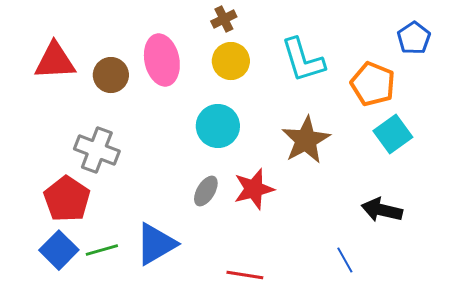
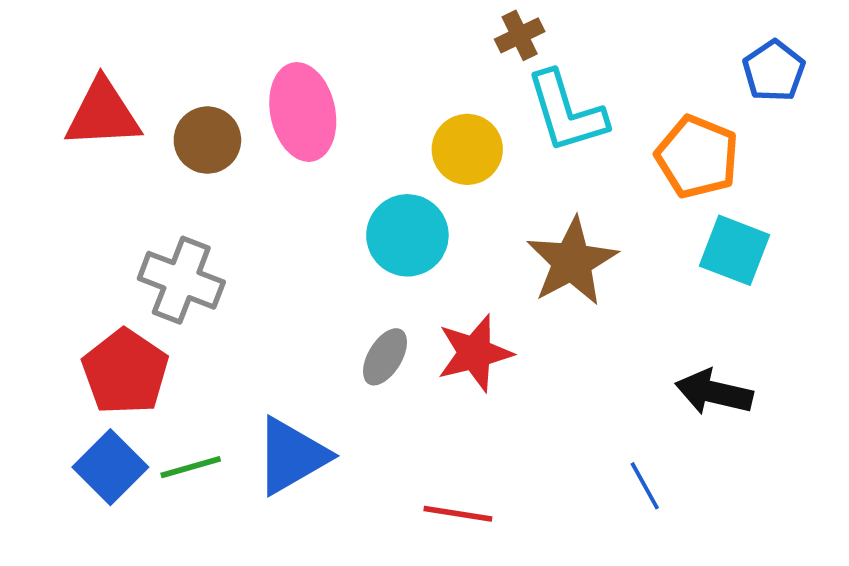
brown cross: (224, 19) -> (520, 35), moved
yellow circle: (231, 61) -> (467, 149), moved
cyan square: (393, 134) -> (735, 250), turned -33

